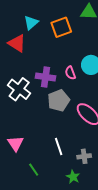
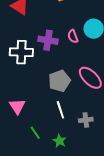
white cross: (19, 89) -> (21, 52), turned -35
gray pentagon: (59, 100) -> (59, 81), moved
green star: (73, 177) -> (60, 141), moved

